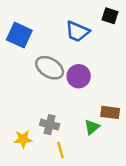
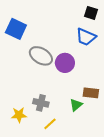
blue trapezoid: (77, 31) -> (86, 37), moved
yellow line: (60, 150) -> (50, 124), turned 64

